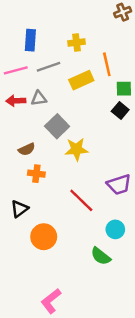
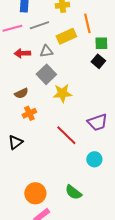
gray triangle: (39, 98) -> (46, 51), moved
red arrow: (16, 101) -> (22, 53), moved
orange cross: (36, 174) -> (29, 113), turned -32
orange circle: (44, 237) -> (35, 193), moved
green semicircle: (101, 256) -> (73, 192), moved

